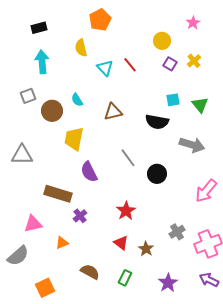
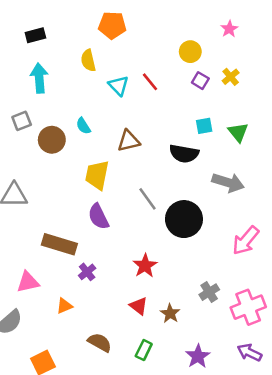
orange pentagon: (100, 20) -> (112, 25), turned 30
yellow trapezoid: (74, 139) -> (97, 175), moved
black circle: (157, 174) -> (184, 219), size x1.5

